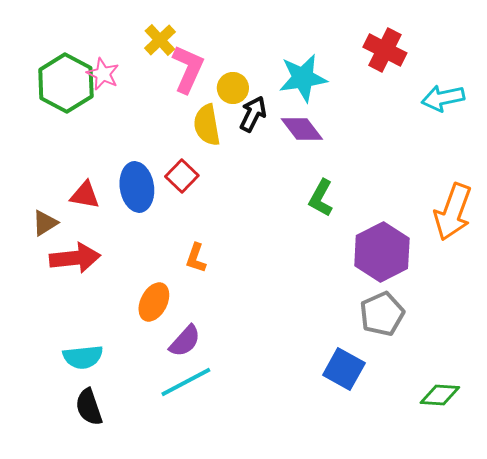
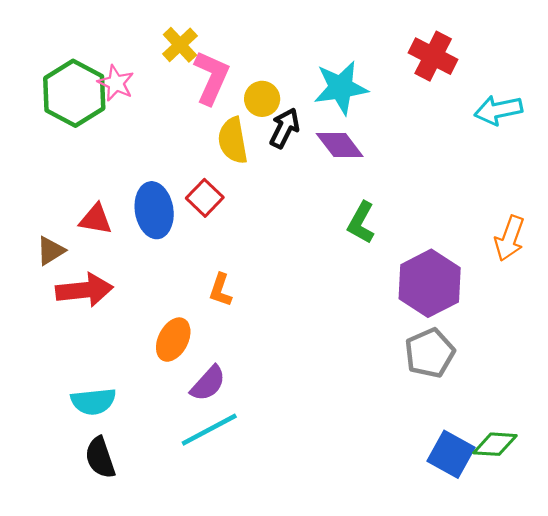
orange arrow: (453, 212) -> (510, 238), size x0.7
blue square: (344, 369) -> (451, 454), moved

